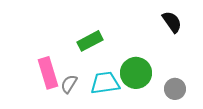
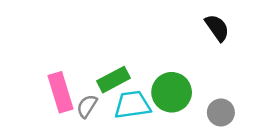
green rectangle: (90, 41) -> (113, 80), moved

